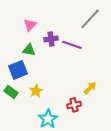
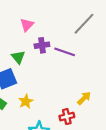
pink triangle: (30, 25) -> (27, 25), moved
green triangle: (29, 50) -> (18, 57), turned 40

